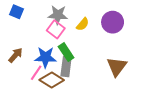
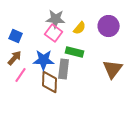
blue square: (17, 12) -> (16, 36), moved
green rectangle: (66, 52) -> (75, 52), moved, turned -42
pink line: (36, 73) -> (21, 75), moved
brown diamond: (52, 80) -> (50, 82), turned 60

